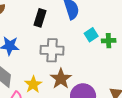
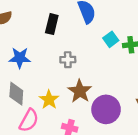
gray cross: (52, 50) -> (68, 60), size x0.6

